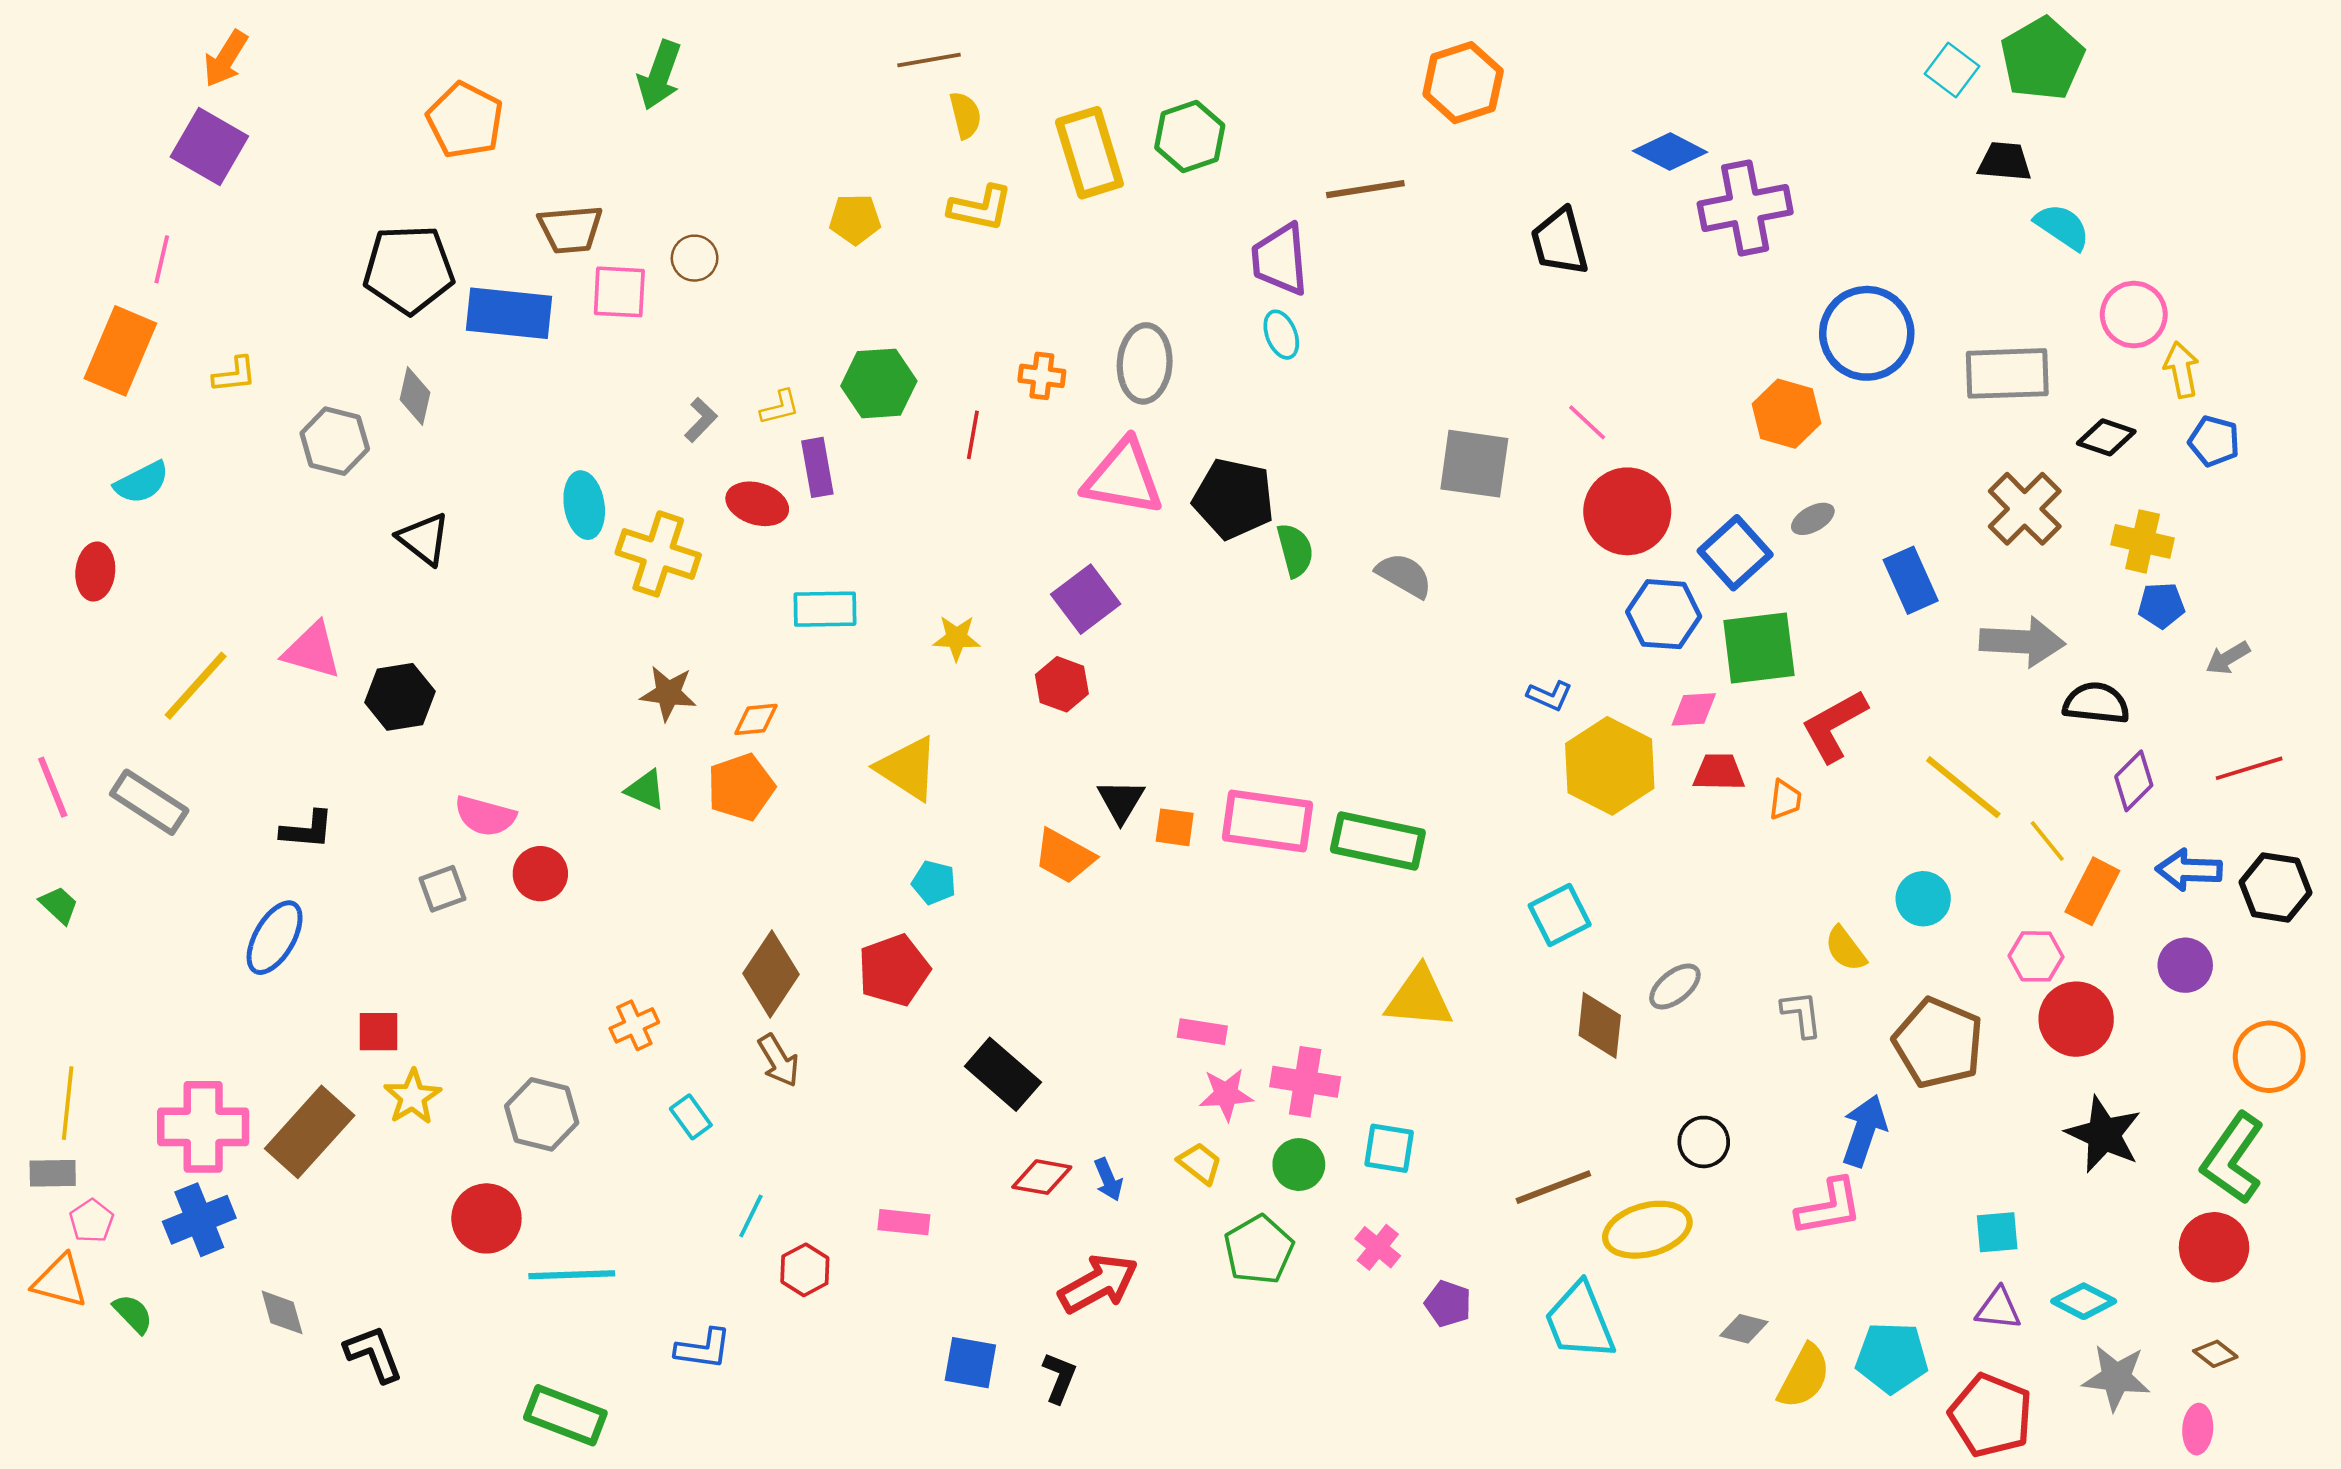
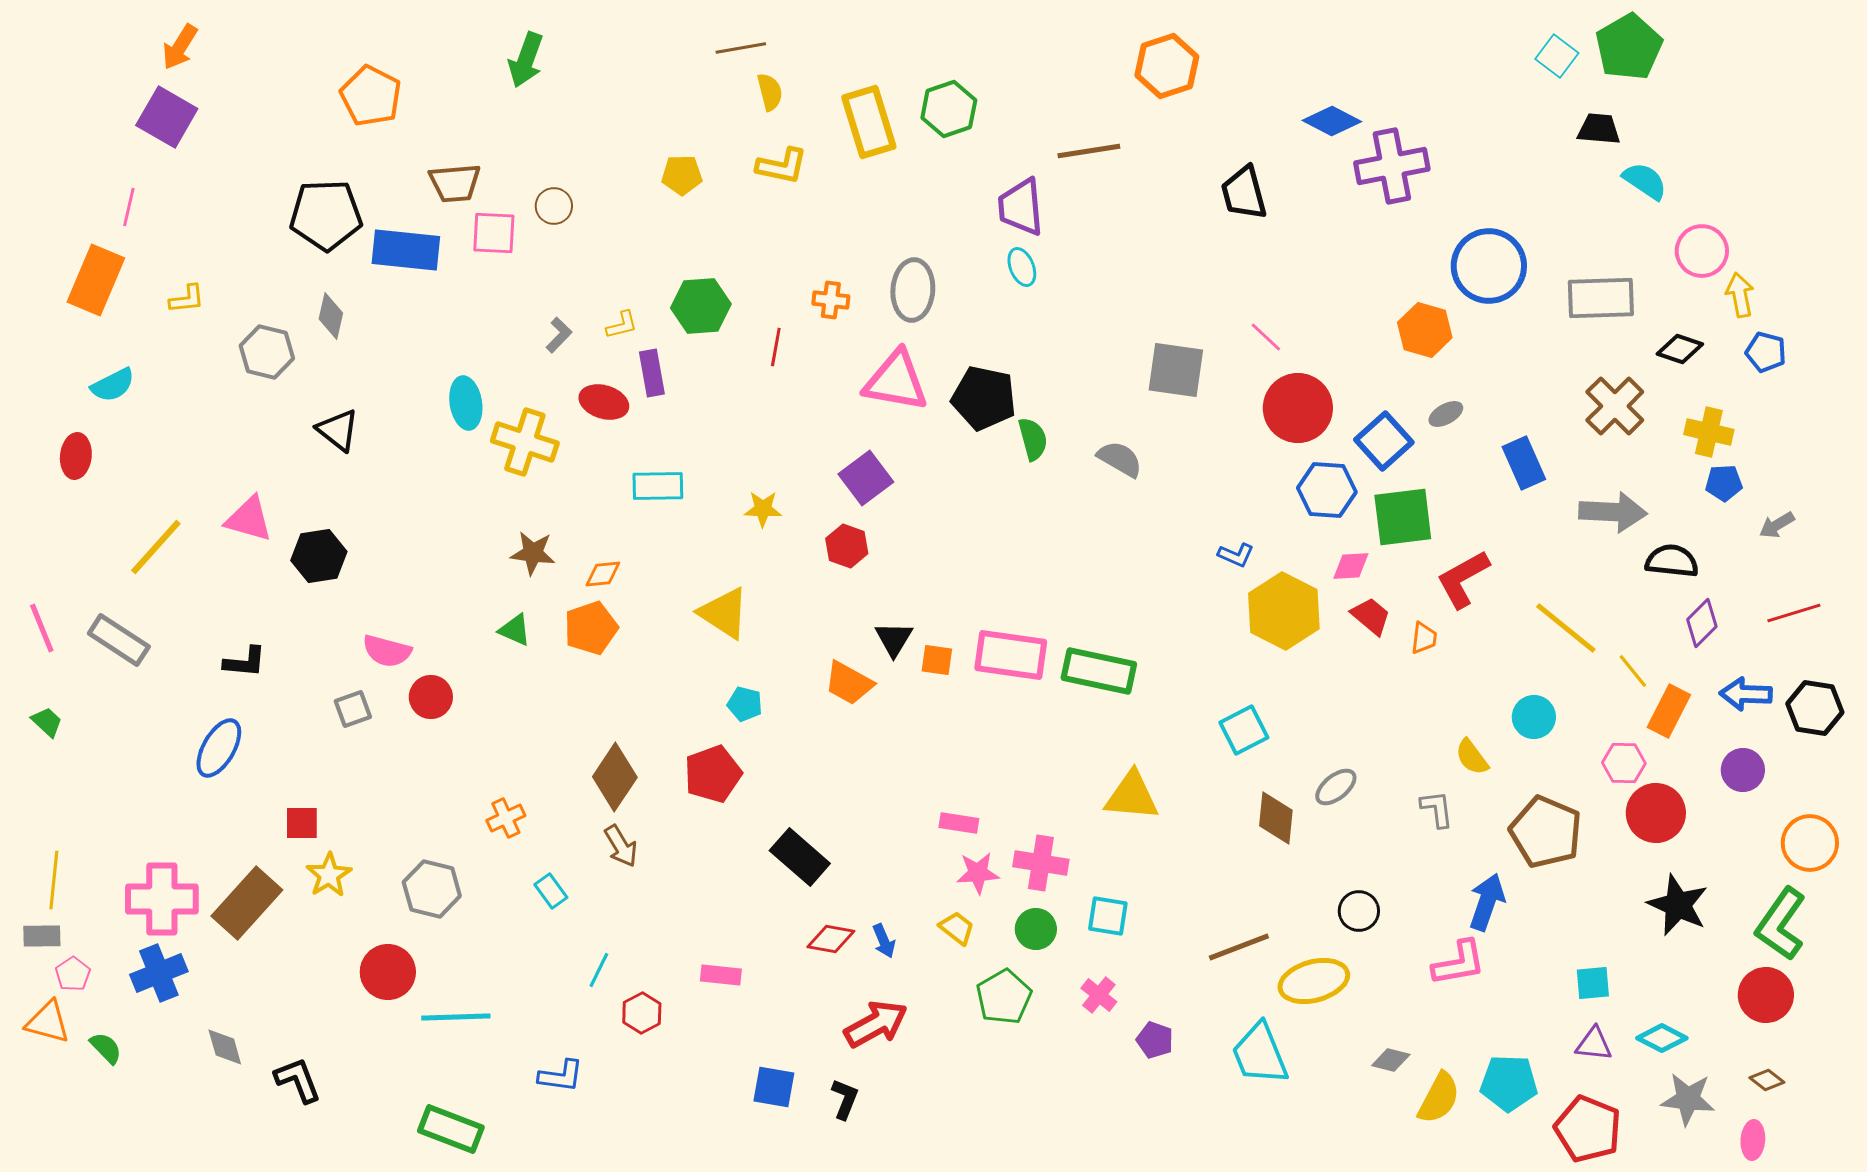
red trapezoid: (1719, 772) -> (1371, 616), turned 39

